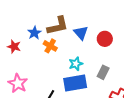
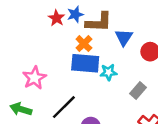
blue star: (34, 33) -> (75, 14), moved
red star: (14, 47) -> (56, 18), moved
blue rectangle: (75, 83) -> (85, 63), moved

